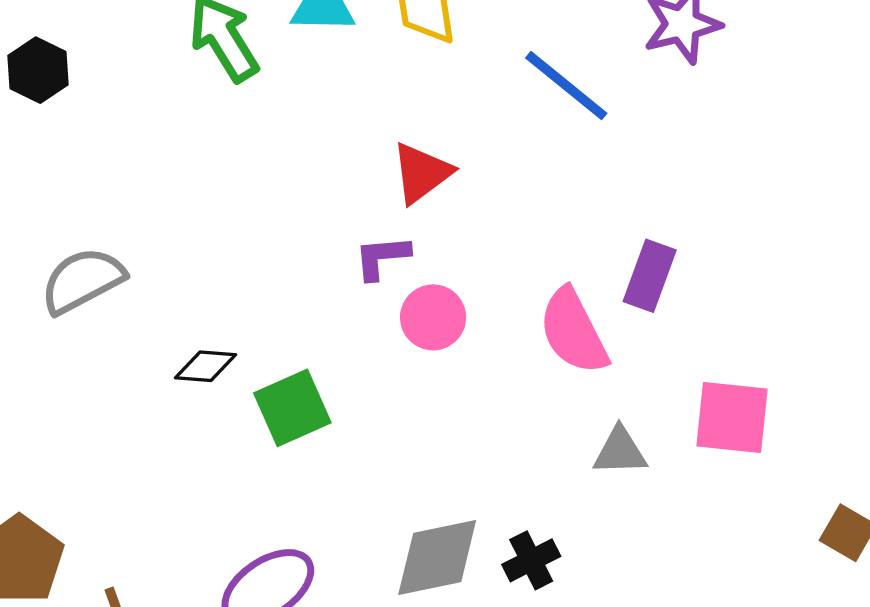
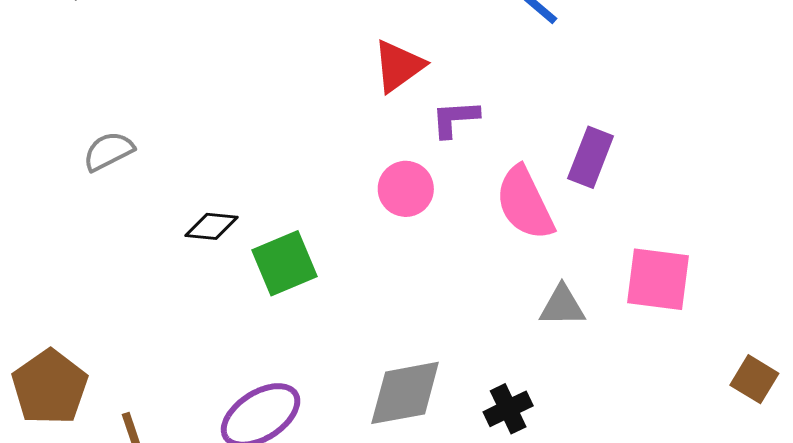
purple L-shape: (382, 257) -> (455, 119), moved
gray semicircle: (82, 280) -> (109, 151), size x0.7
black cross: (531, 560) -> (508, 409), moved

